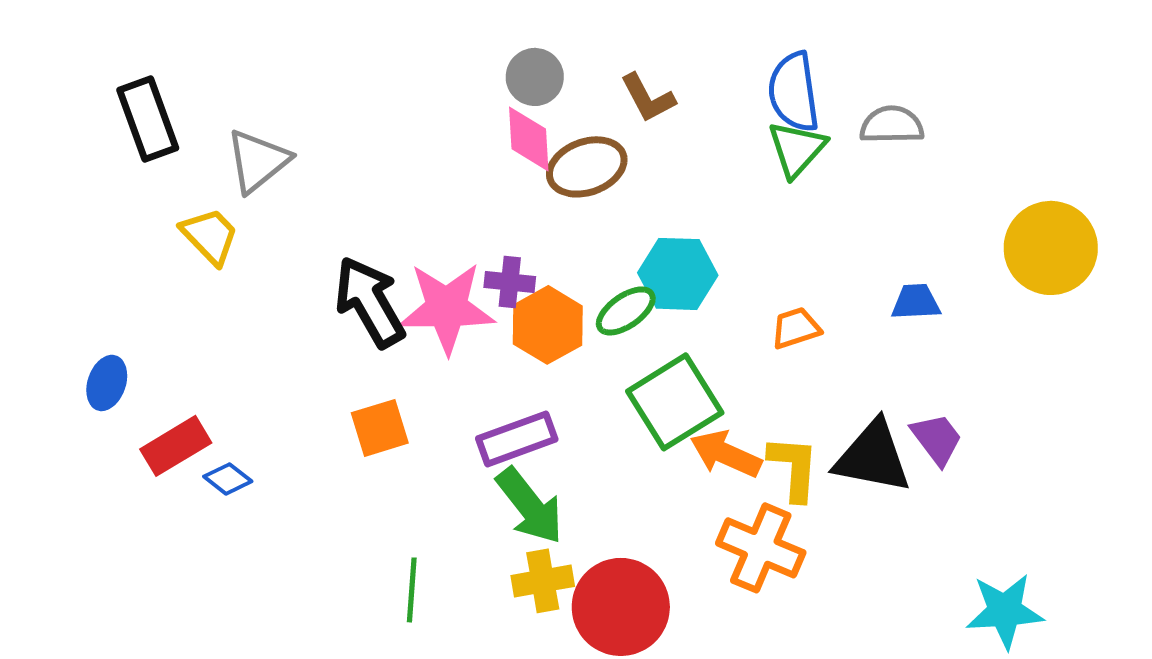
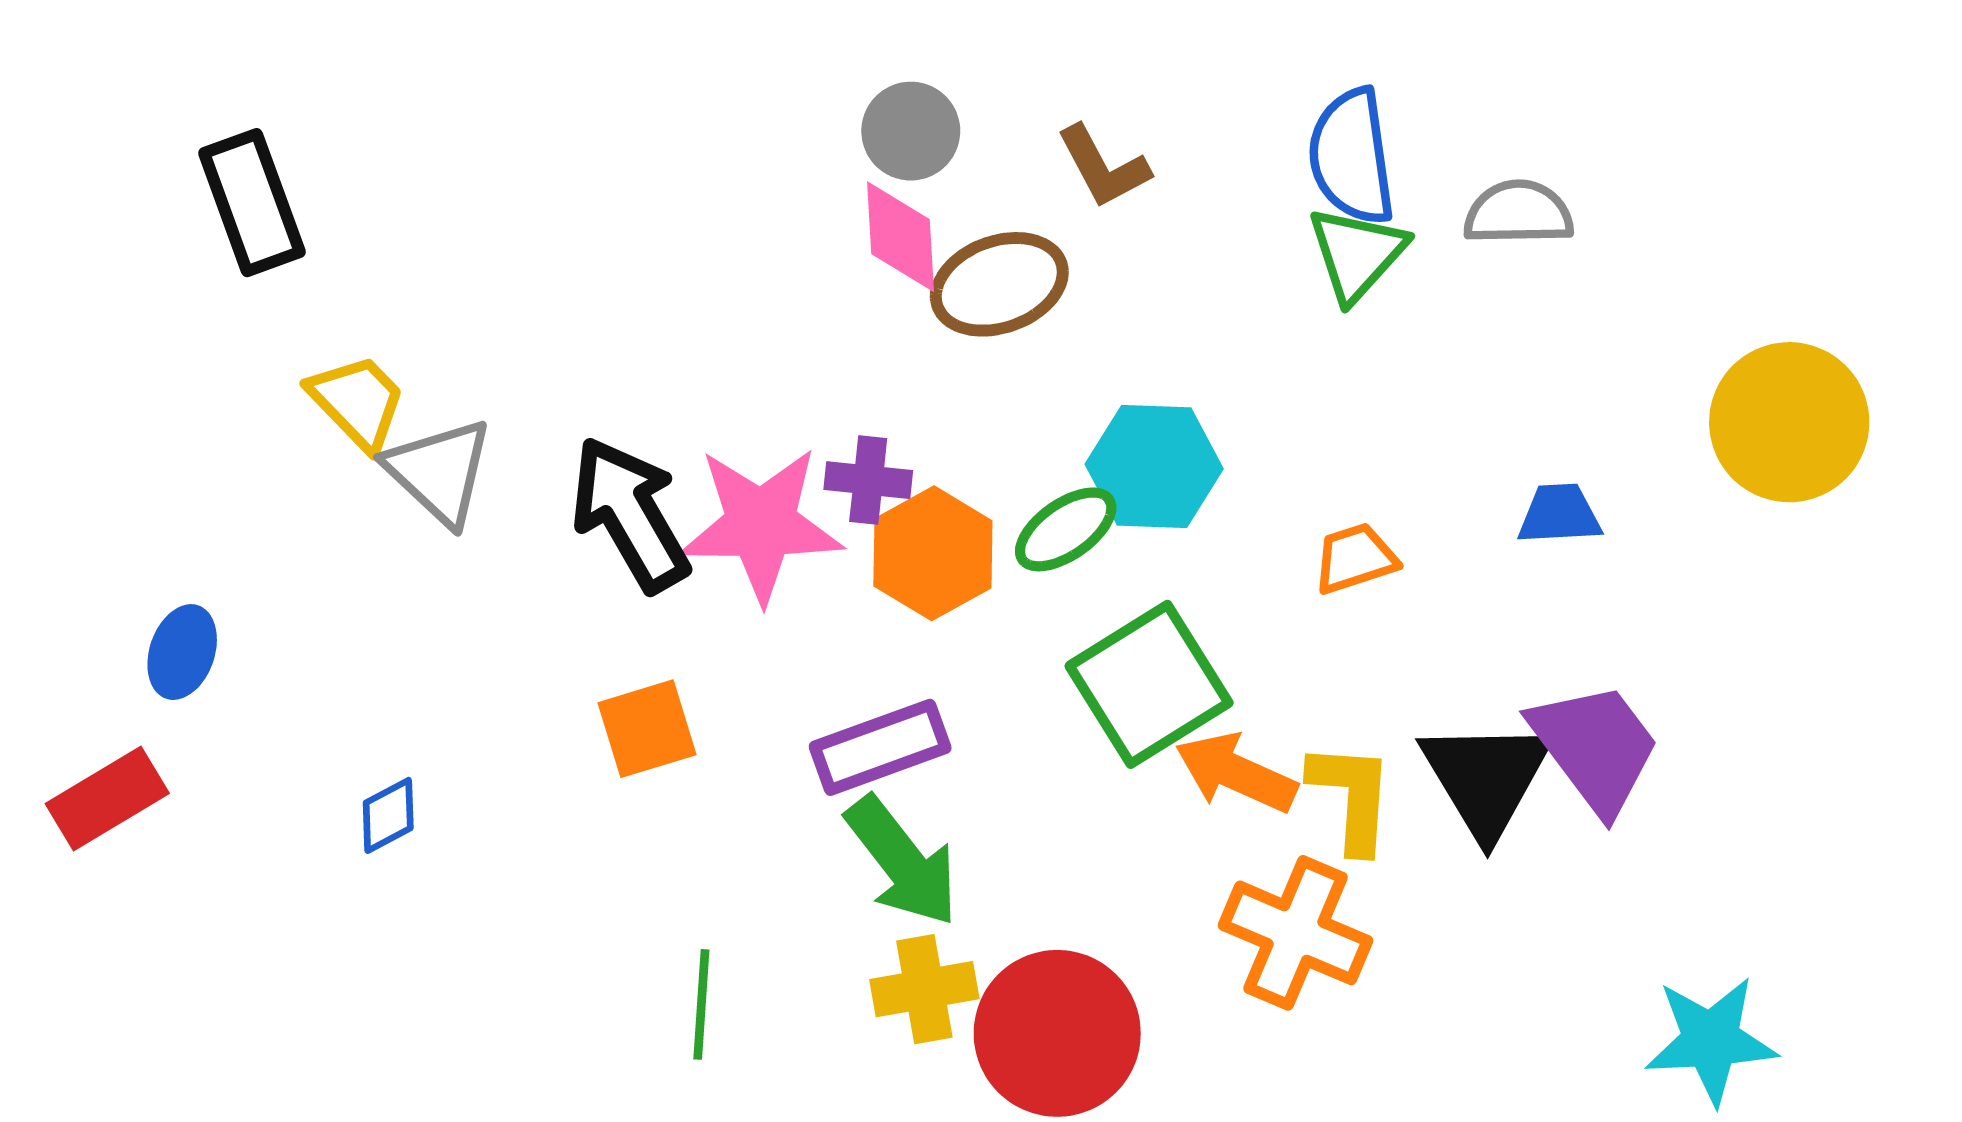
gray triangle: (258, 161) -> (439, 472), moved, turned -38
purple trapezoid: (937, 439) -> (1595, 747), size x1.5
red rectangle: (176, 446) -> (107, 798), moved
black triangle: (873, 457) -> (1486, 778), turned 48
blue diamond: (228, 479) -> (388, 815), turned -66

